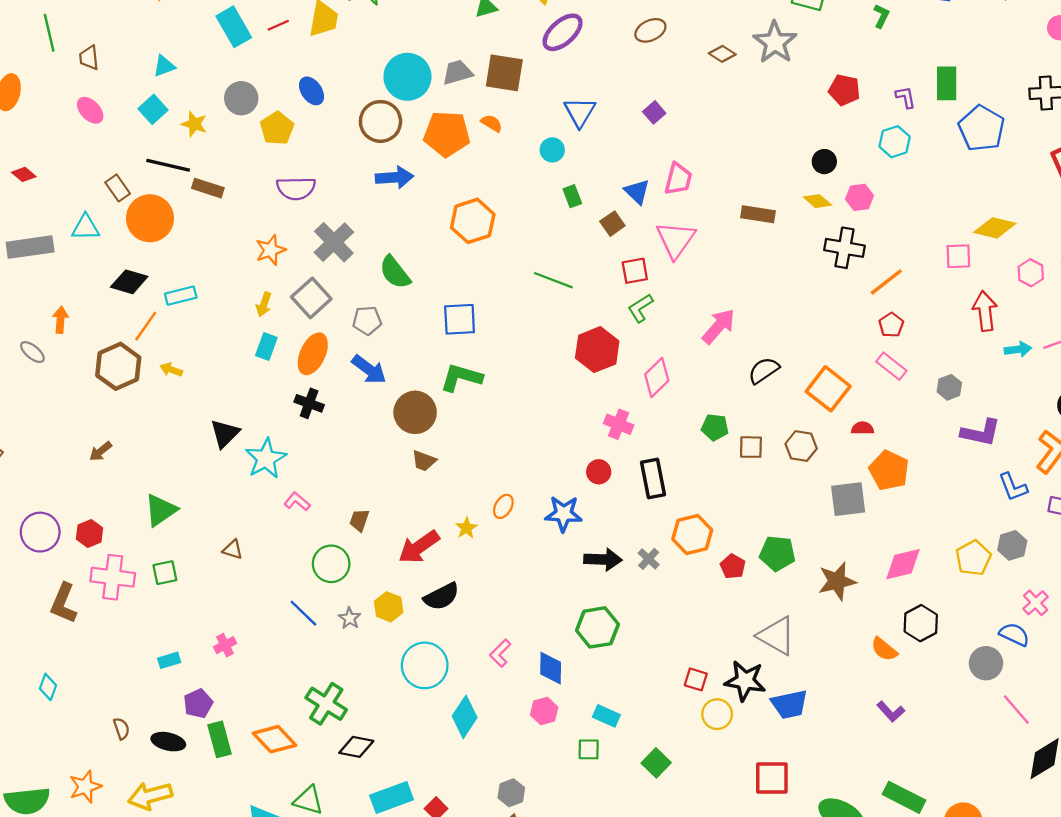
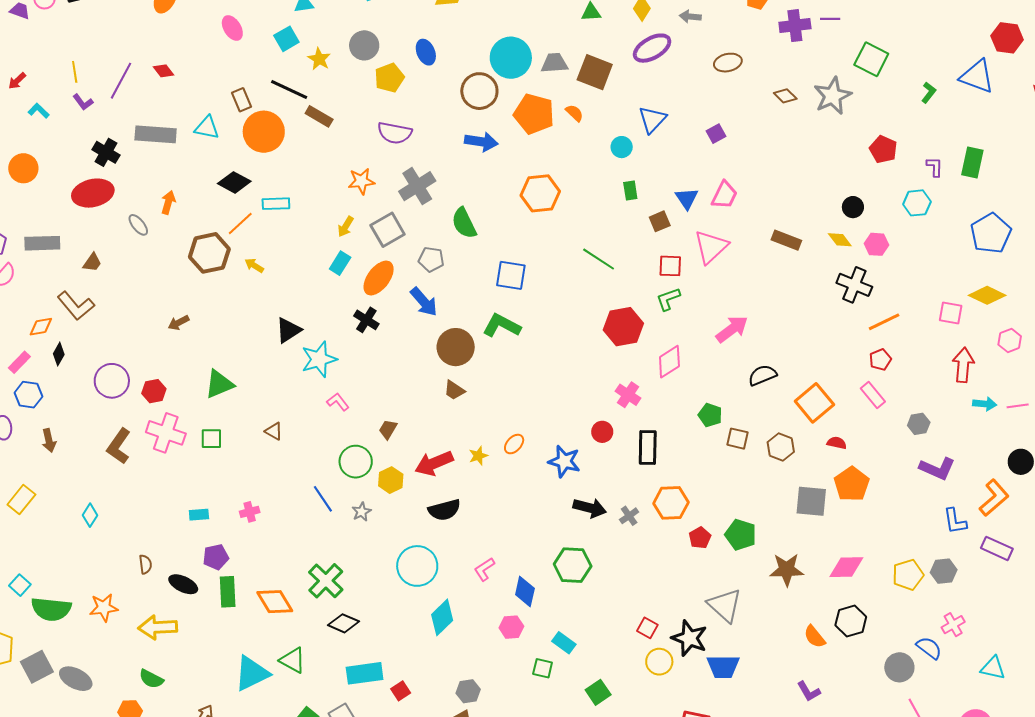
blue pentagon: (982, 128) -> (991, 233), moved
yellow hexagon: (389, 607) -> (391, 480), moved

